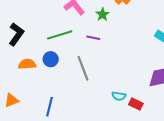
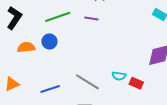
gray line: (83, 68) -> (87, 82), moved, turned -35
blue line: (49, 107) -> (50, 89), turned 60

